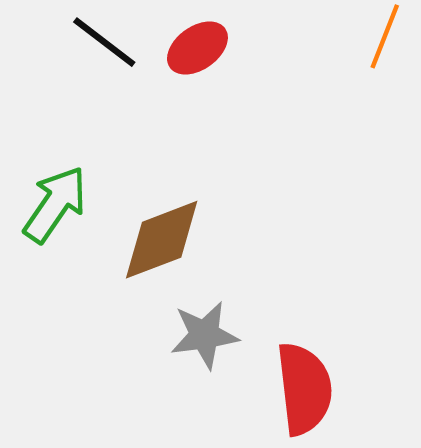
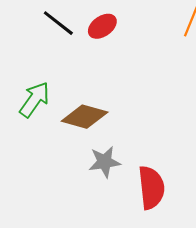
brown diamond: (162, 240) -> (85, 117), turned 36

